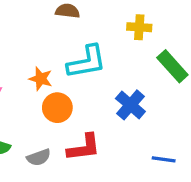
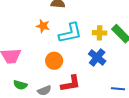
yellow cross: (139, 27) -> (100, 33), moved
orange star: (41, 79) -> (43, 26), moved

